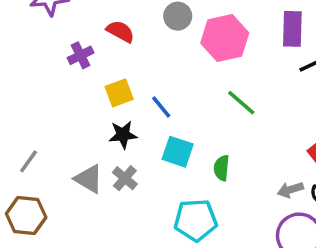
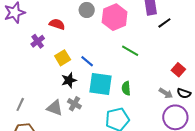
cyan square: (178, 152) -> (100, 84), size x1.4
gray arrow: (290, 190) -> (166, 93), turned -120

